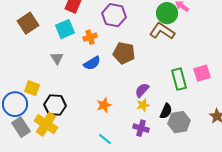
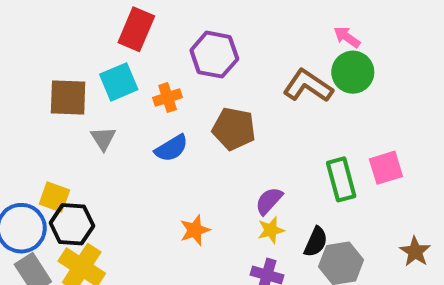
green circle: (167, 13) -> (353, 72), moved
brown square: (28, 23) -> (68, 98), moved, turned 35
black hexagon: (55, 105) -> (72, 224), moved

